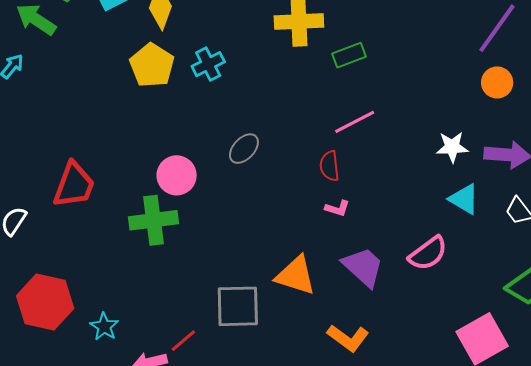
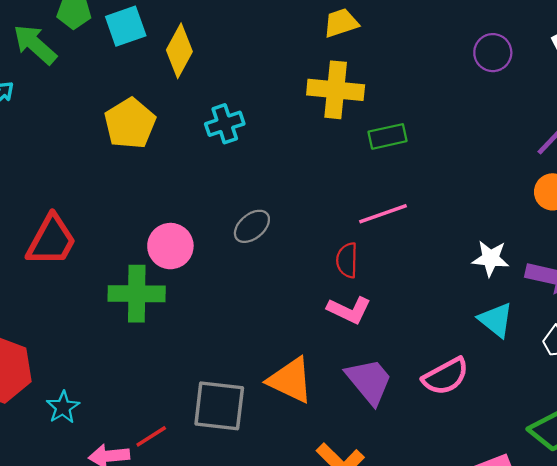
yellow pentagon: (152, 65) -> (130, 123), moved
pink L-shape: (337, 208) -> (349, 310), size x1.5

